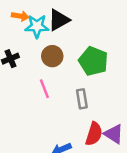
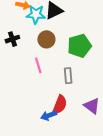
green pentagon: (93, 61) -> (79, 46), turned 30
red semicircle: (94, 134) -> (60, 105), moved

